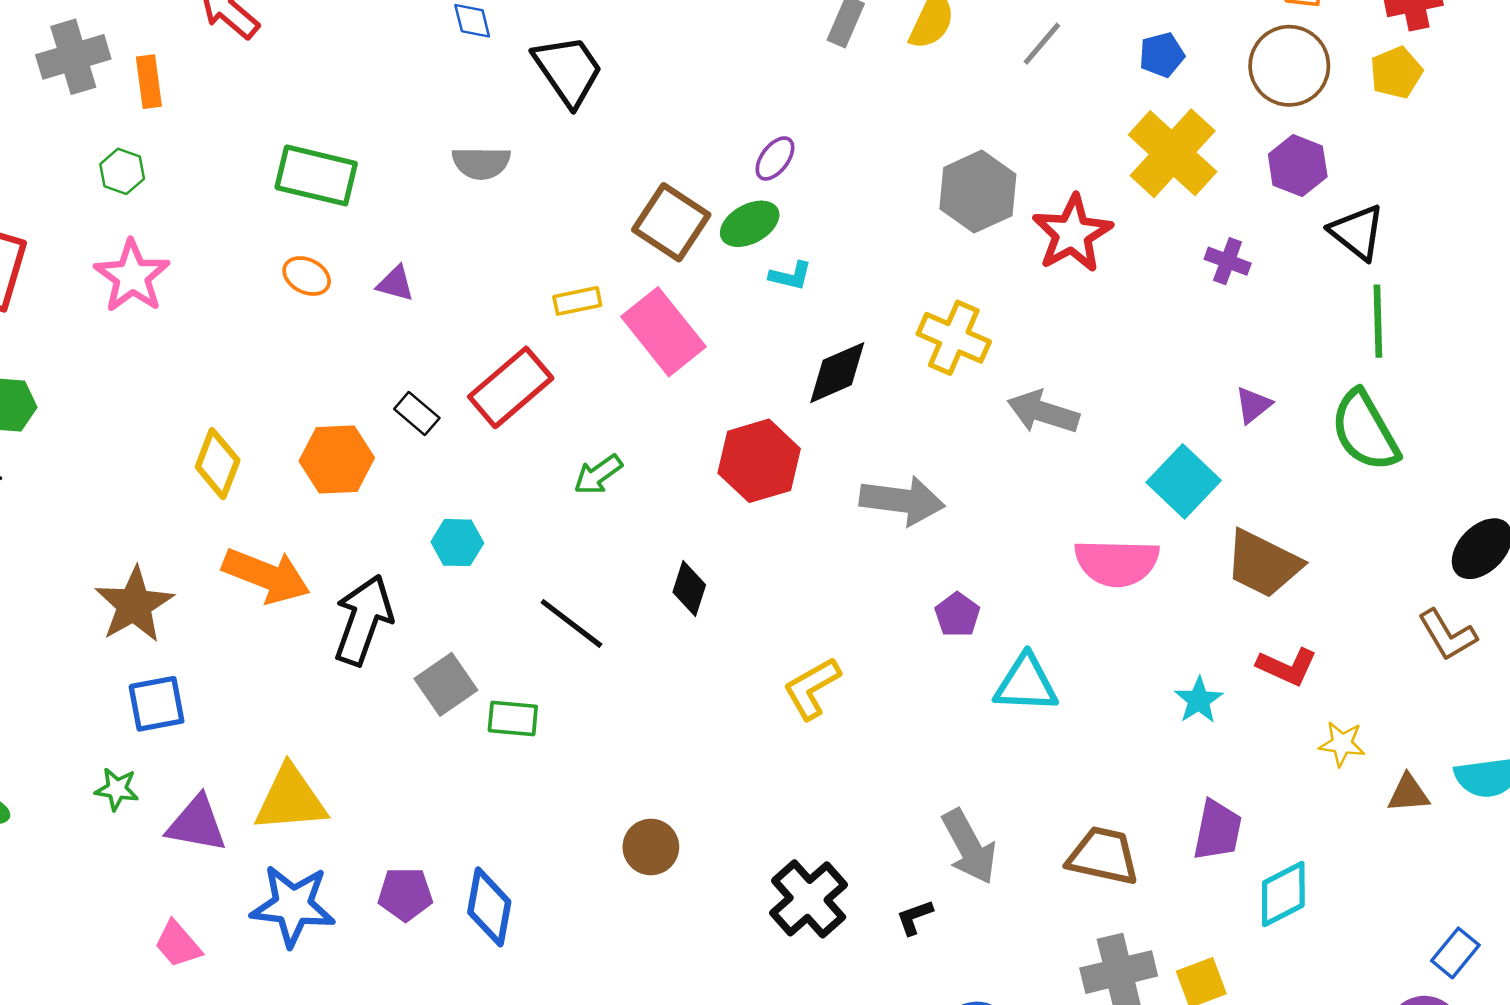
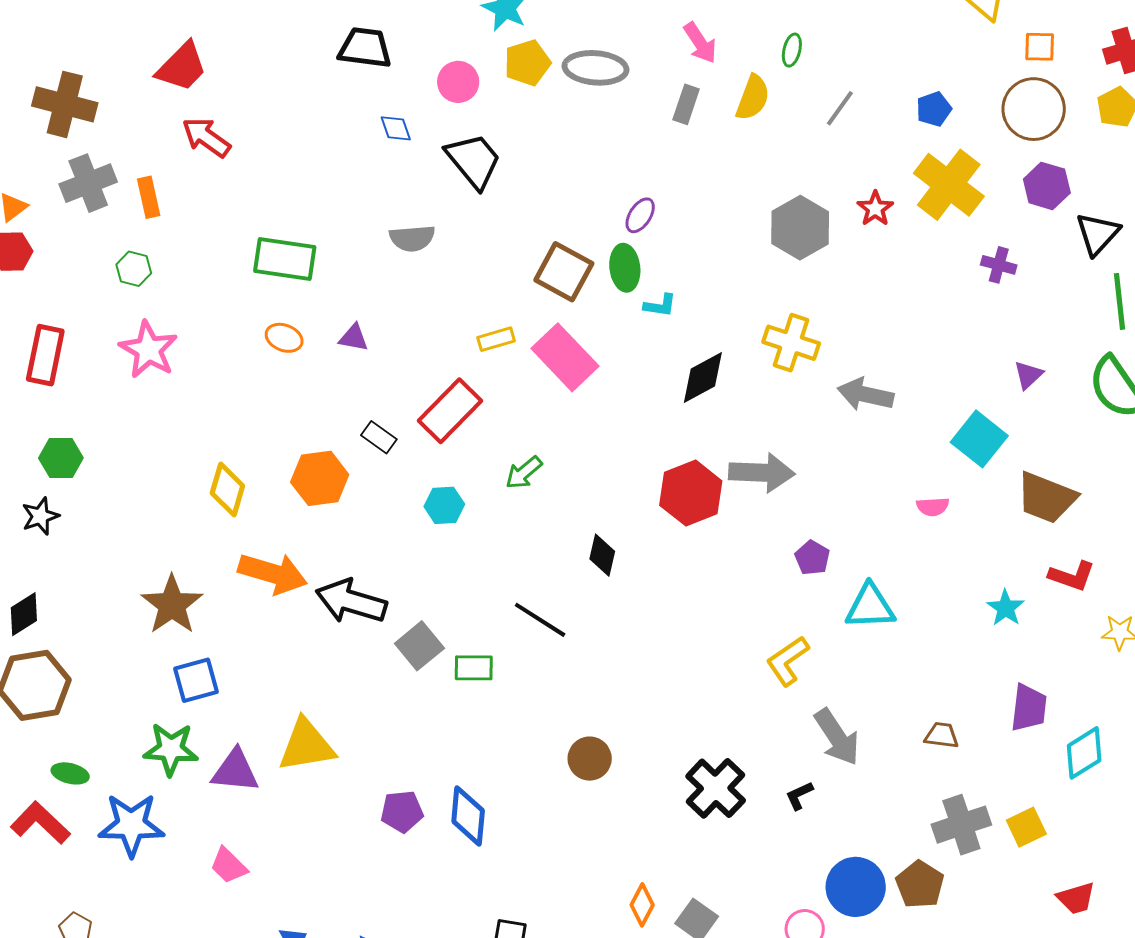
green ellipse: (750, 224) -> (625, 268), turned -63
black triangle: (1357, 232) -> (1097, 234), turned 39
red star: (1072, 234) -> (875, 209), moved, size x0.6
red hexagon: (759, 461) -> (691, 493), moved
cyan hexagon: (457, 543) -> (444, 505), moved
pink semicircle: (1117, 563) -> (933, 507), size x0.5
black arrow: (363, 620) -> (351, 601), turned -88
black line: (571, 623) -> (540, 620), moved
yellow L-shape: (812, 688) -> (788, 661), moved
green star: (117, 789) -> (171, 749), size x1.6
brown trapezoid: (1103, 856) -> (942, 735), size x0.6
blue star: (293, 906) -> (131, 825), moved

